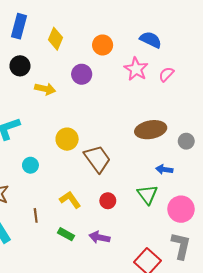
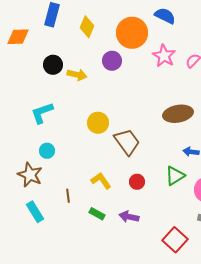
blue semicircle: (151, 40) -> (165, 16), moved
orange circle: (103, 45) -> (132, 33), size x1.6
black circle: (20, 66) -> (53, 65), moved
cyan circle: (30, 165) -> (47, 151), moved
green triangle: (148, 194) -> (175, 176), turned 35

